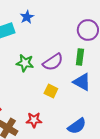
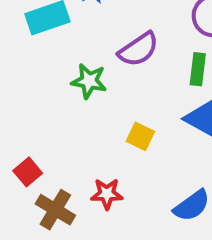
purple semicircle: (53, 62) -> (138, 49), moved

